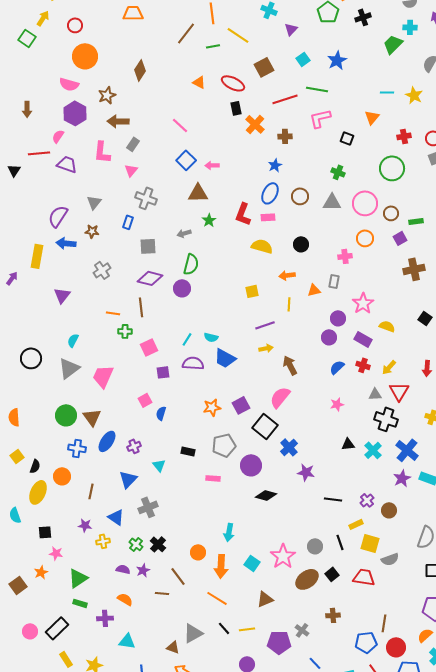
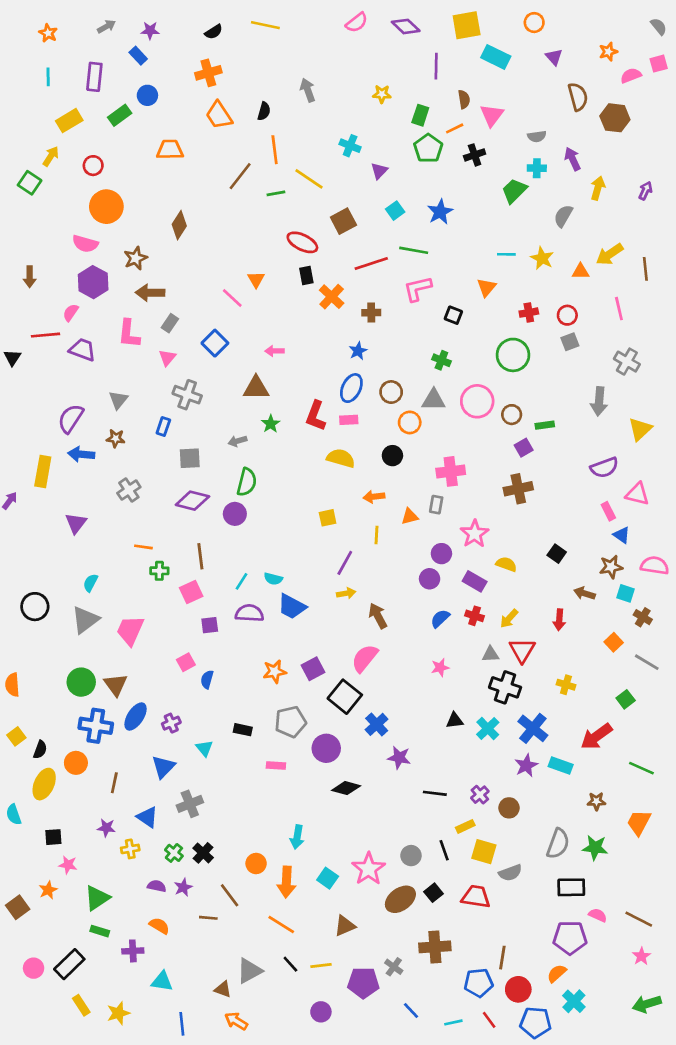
orange triangle: (199, 82) -> (256, 279), moved, turned 32
blue square: (186, 160) -> (215, 343), moved
orange circle: (365, 238) -> (410, 422), moved
pink cross: (345, 256) -> (451, 471), size x1.5
brown cross: (414, 269) -> (518, 489), moved
brown line: (141, 307) -> (200, 556), moved
purple line: (265, 325) -> (345, 563), turned -42
blue cross: (77, 448) -> (96, 726), size x1.4
brown cross: (333, 615) -> (435, 947), size x1.6

